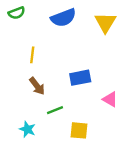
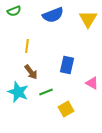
blue rectangle: (80, 78) -> (67, 65), turned -66
cyan star: (27, 129) -> (18, 92), moved, size x1.5
yellow square: (79, 130) -> (66, 109), turned -35

